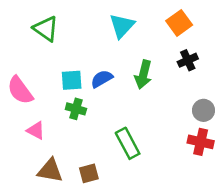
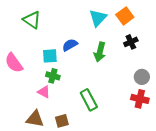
cyan triangle: (122, 26) -> (98, 18), moved
blue semicircle: (102, 79) -> (70, 45), moved
pink triangle: (36, 130) -> (44, 92), moved

